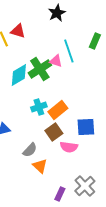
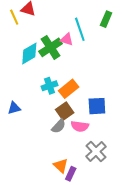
gray semicircle: (30, 150) -> (59, 126), moved
orange triangle: (40, 166) -> (61, 166), moved
gray cross: (85, 186) -> (96, 151), moved

